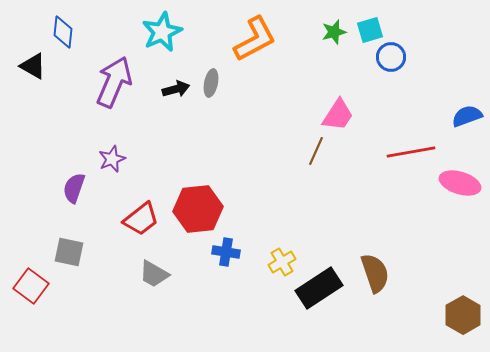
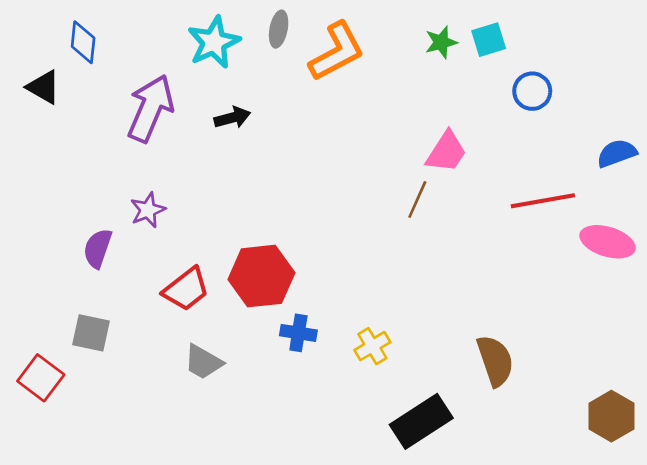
blue circle: (391, 57) -> (532, 91), moved
gray ellipse: (211, 83) -> (279, 29), moved
black rectangle: (319, 288) -> (421, 421), moved

